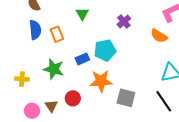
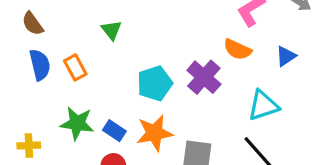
purple cross: (124, 22) -> (204, 77), moved, size x1.5
blue rectangle: (82, 59) -> (114, 131), moved, turned 64

